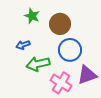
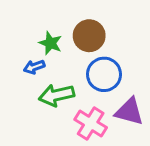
green star: (32, 16) -> (50, 43), moved
purple triangle: (87, 75) -> (129, 112), turned 35

